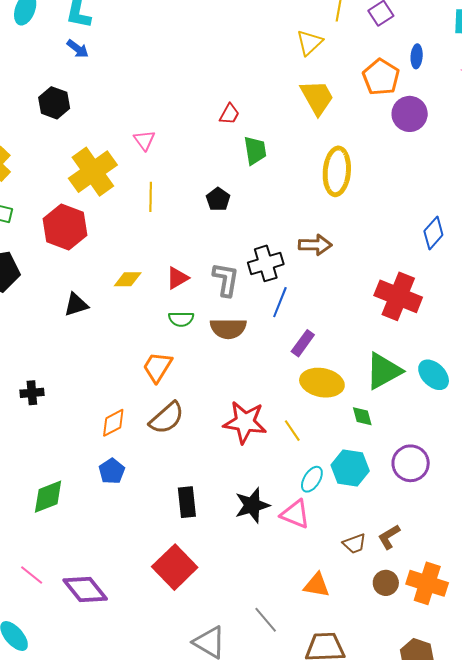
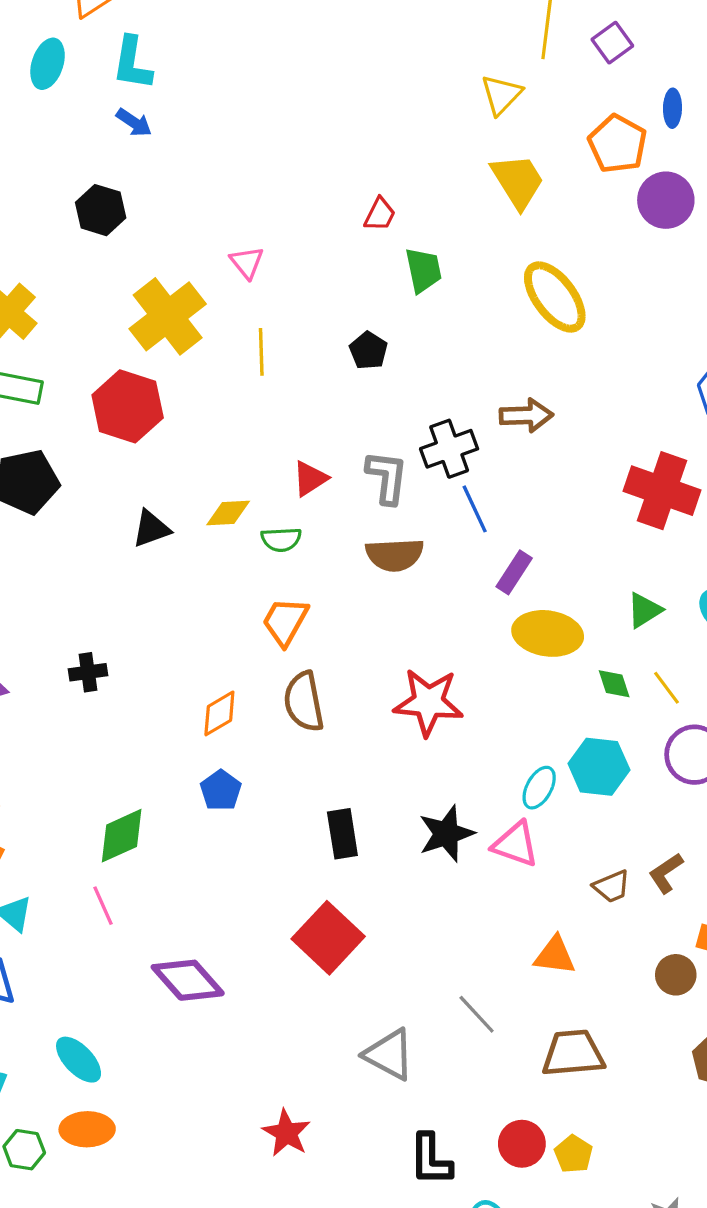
yellow ellipse: (337, 171) -> (555, 297), turned -39
yellow diamond: (128, 279) -> (228, 513), moved
blue line: (280, 302) -> (475, 509), turned -44
green semicircle: (181, 319) -> (281, 539), moved
green triangle: (384, 371) -> (644, 610), size x0.6
brown semicircle: (167, 418) -> (304, 702), turned 123
yellow line: (292, 431) -> (666, 688), moved
pink line: (32, 575) -> (103, 906), moved, turned 30
brown circle: (386, 583) -> (676, 975), moved

